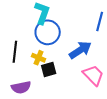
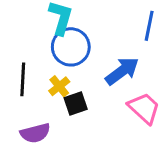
yellow cross: (38, 58) -> (59, 86), turned 32

